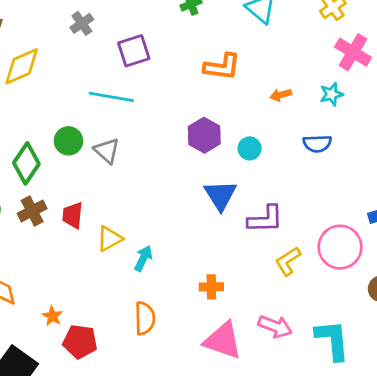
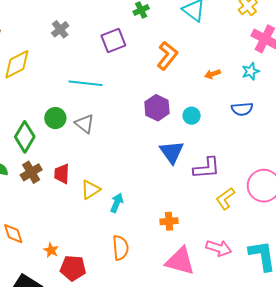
purple square: (134, 51) -> (113, 40), moved
orange L-shape: (222, 67) -> (167, 56), turned -56

